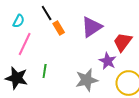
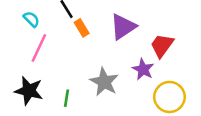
cyan semicircle: (19, 21) -> (31, 19), turned -72
green line: (45, 71) -> (67, 98), moved
gray star: (87, 80) -> (104, 82), moved, turned -30

